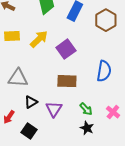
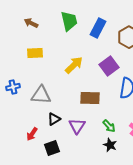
yellow arrow: (39, 39) -> (74, 65), moved
purple square: (66, 49) -> (109, 66), moved
black square: (29, 131) -> (52, 148), turned 35

